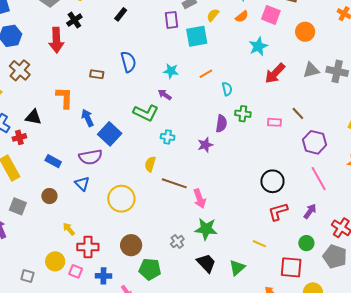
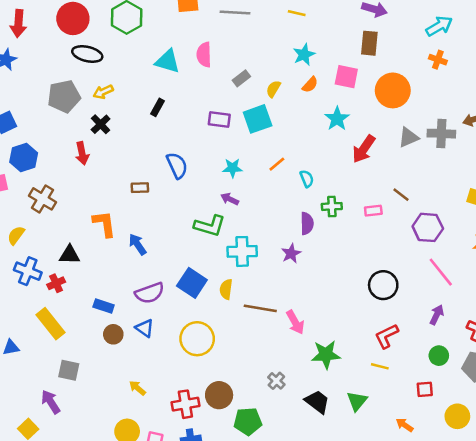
purple rectangle: (172, 20) -> (219, 120), moved, turned -66
orange circle: (305, 32) -> (393, 90), size x1.4
red arrow: (56, 40) -> (82, 153), size x0.7
blue square: (110, 134) -> (192, 283), moved
cyan cross: (168, 137) -> (242, 251), size x1.6
brown circle: (49, 196) -> (113, 334), moved
red L-shape: (278, 212) -> (387, 336), moved
green star: (206, 229) -> (326, 355), moved
red cross: (88, 247) -> (185, 404), moved
red square: (291, 267) -> (425, 389), size x0.6

